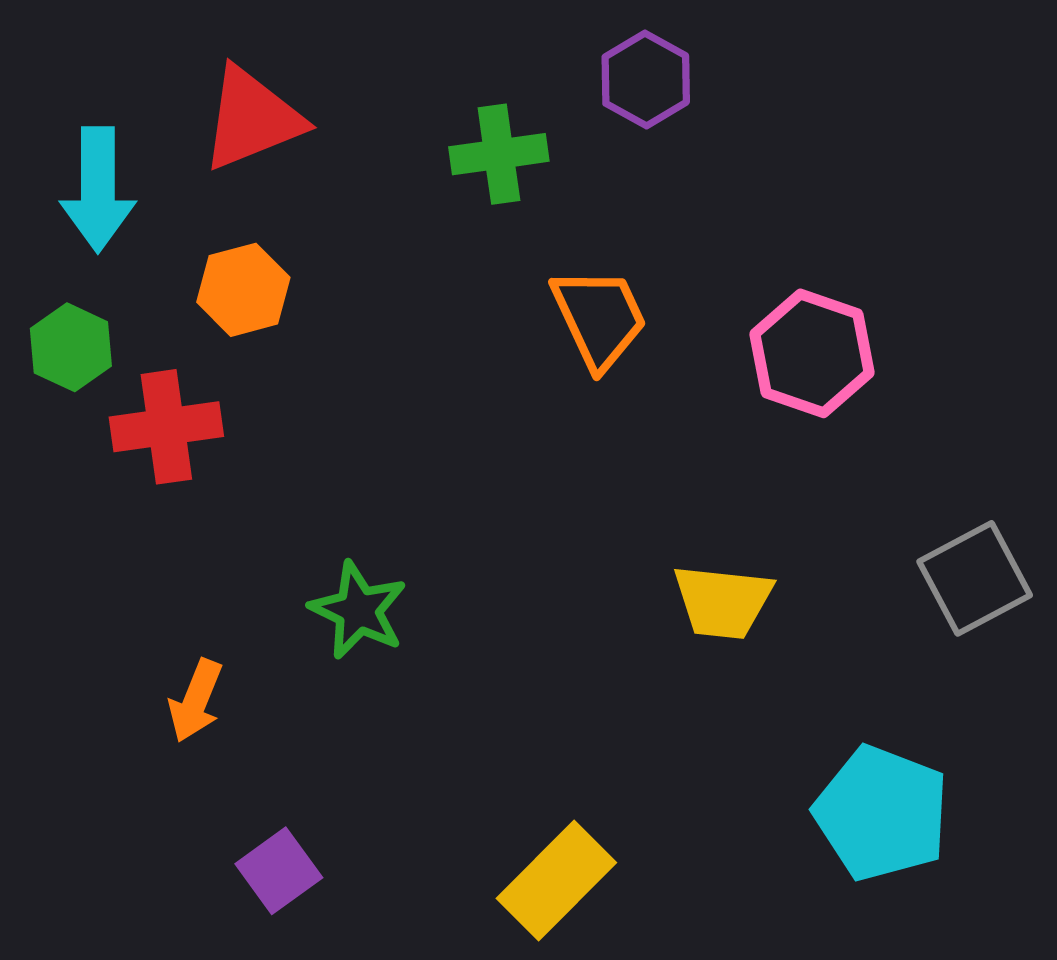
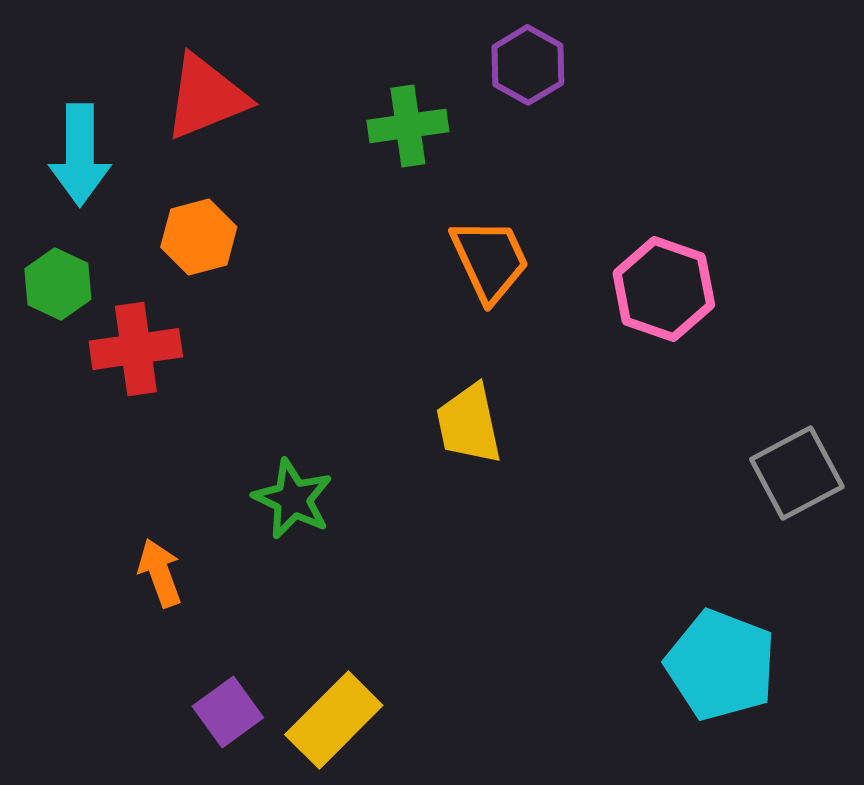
yellow trapezoid: (723, 602) -> (469, 424), moved, turned 72
orange arrow: (196, 701) -> (160, 573), turned 138
yellow rectangle: (556, 880) -> (334, 720), moved

